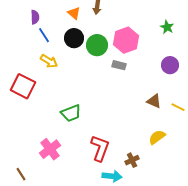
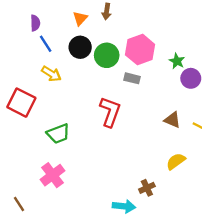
orange triangle: (74, 13) -> (80, 18), turned 32
green star: (167, 27) -> (177, 61), moved
green trapezoid: (71, 113) -> (58, 134), moved
red L-shape: (100, 148) -> (110, 112), moved

